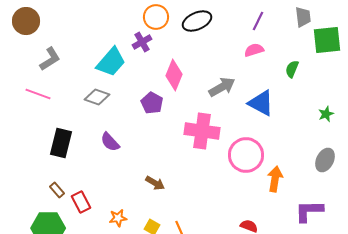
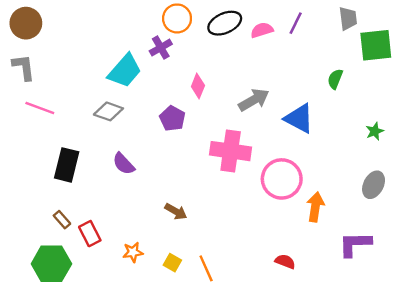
pink semicircle: (254, 50) -> (262, 30), moved
gray L-shape: (50, 59) -> (24, 67), moved, turned -65
pink diamond: (174, 75) -> (198, 86), size x0.7

